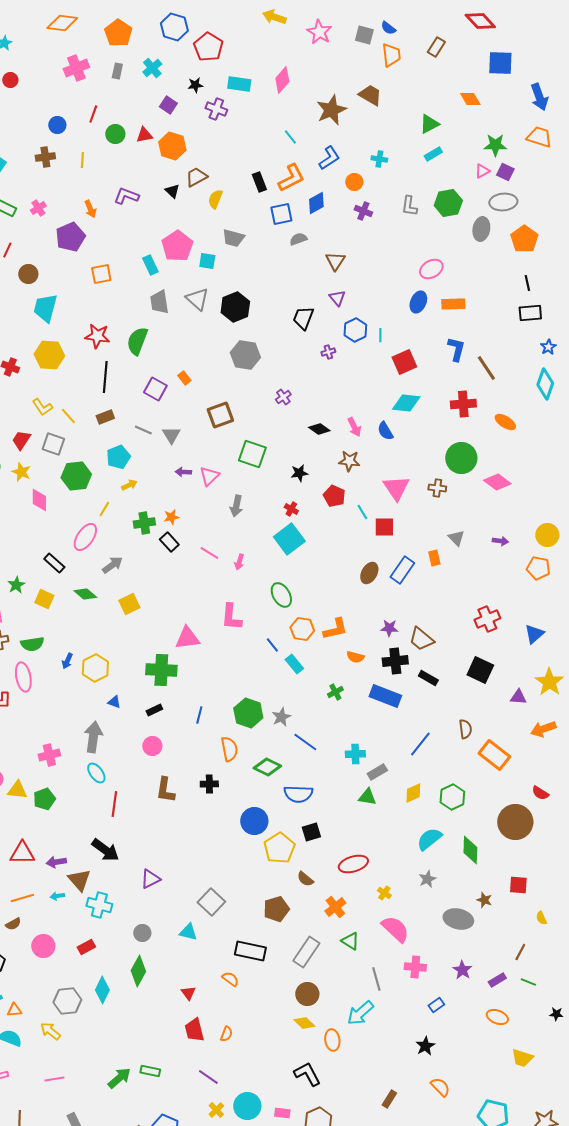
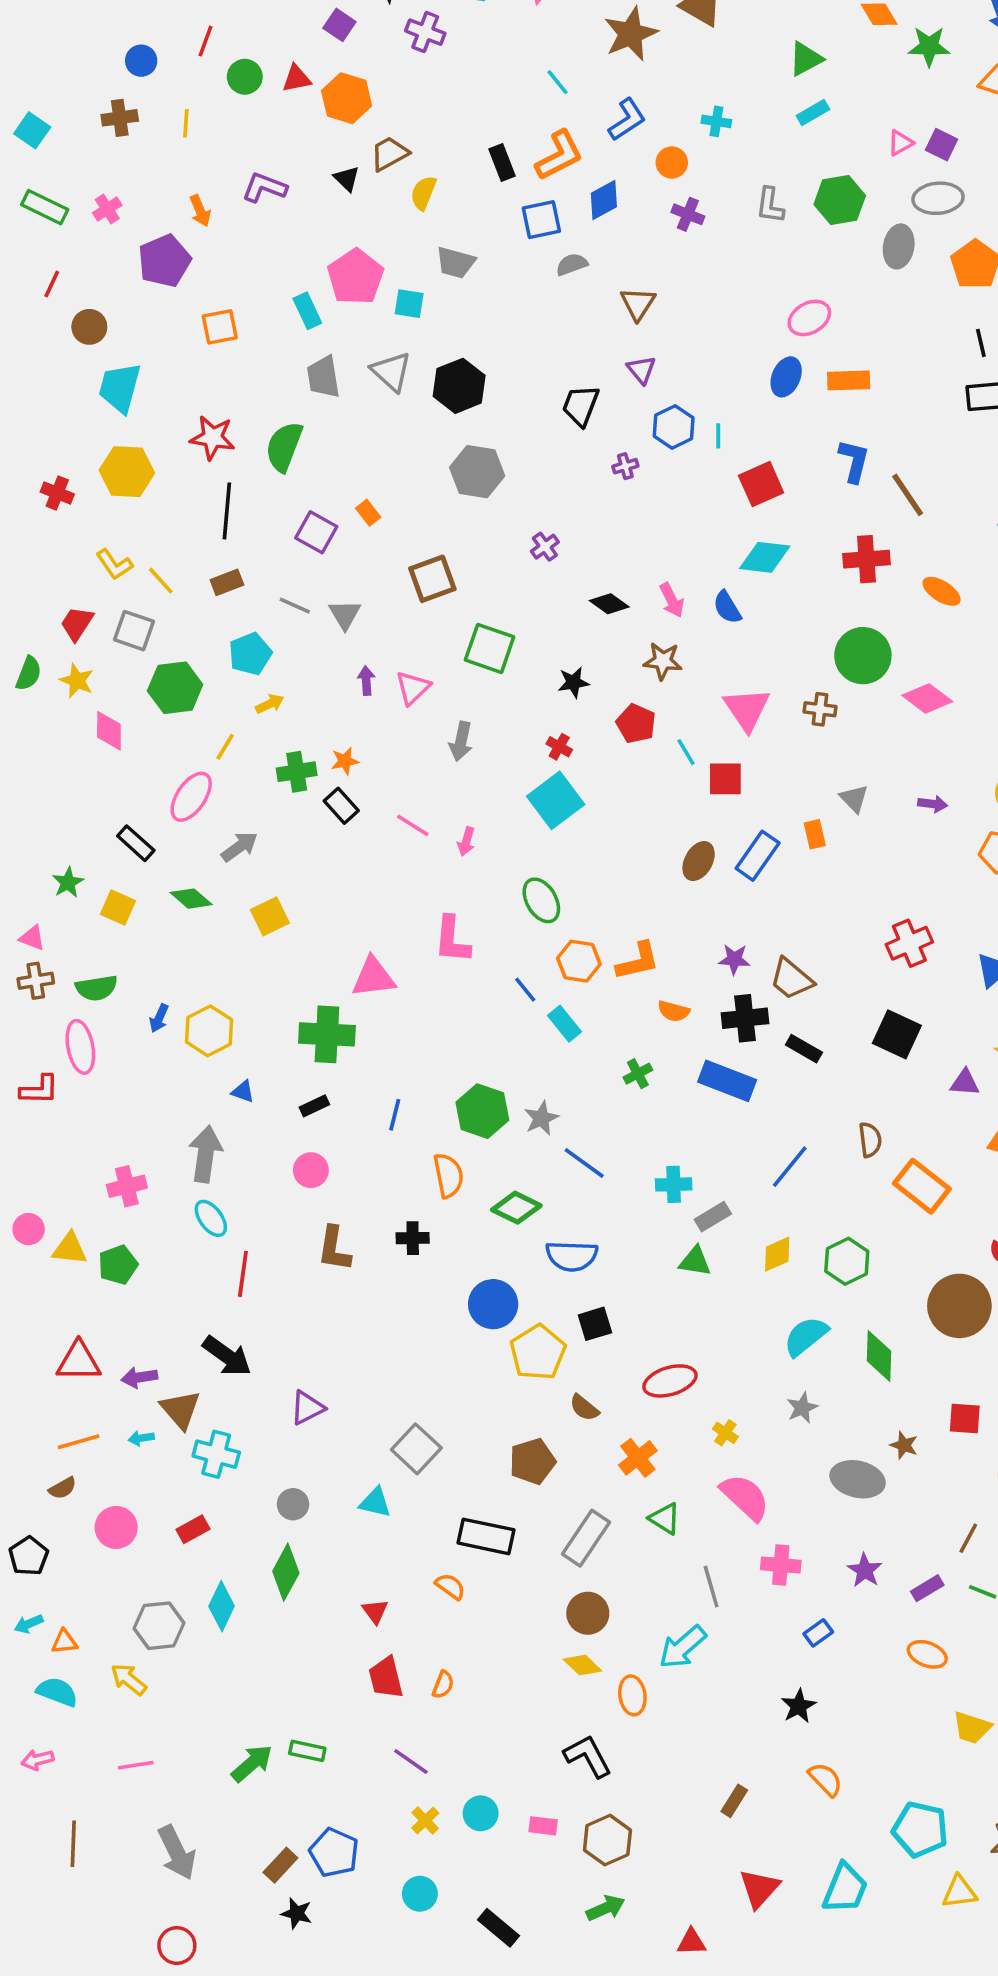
green star: (495, 145) -> (929, 46), moved
purple arrow: (183, 472) -> (366, 681), turned 84
cyan circle: (247, 1106) -> (481, 1813), size x0.7

